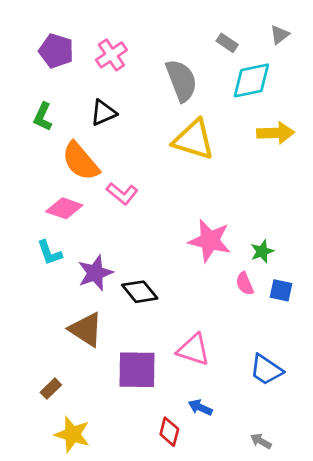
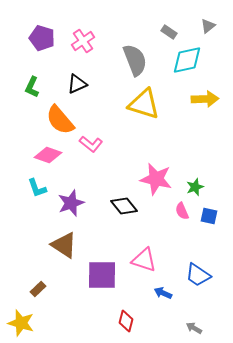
black diamond: (140, 292) -> (124, 206), moved
blue arrow: (200, 407) -> (163, 293), moved
yellow star: (72, 434) -> (21, 323), moved

